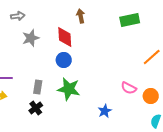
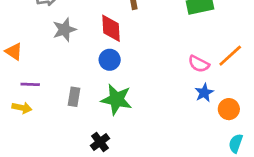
pink semicircle: (129, 88) -> (199, 64), moved
black cross: (36, 108) -> (100, 142), moved
blue star: (105, 111) -> (204, 93), moved

